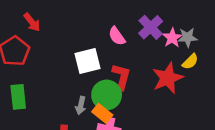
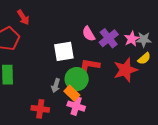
purple cross: (151, 27) -> (109, 38), moved
red L-shape: (121, 77) -> (89, 66), turned -100

